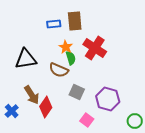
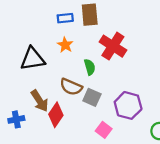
orange star: (66, 47) -> (65, 45), moved
green semicircle: (71, 58) -> (90, 67), moved
brown semicircle: (59, 70) -> (71, 87), moved
blue cross: (12, 111) -> (16, 119), turned 32

